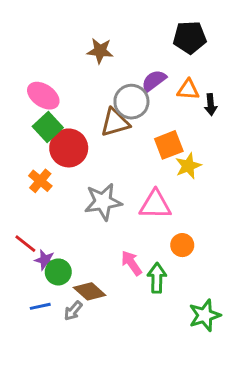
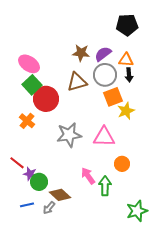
brown star: (100, 51) -> (81, 53), moved
gray circle: (131, 102) -> (105, 75), moved
black arrow: (211, 105) -> (129, 75), moved

